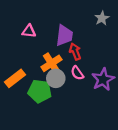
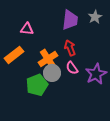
purple trapezoid: (64, 35) -> (70, 20), moved
orange rectangle: (15, 78) -> (14, 55), moved
green pentagon: (40, 91) -> (37, 85), turned -30

